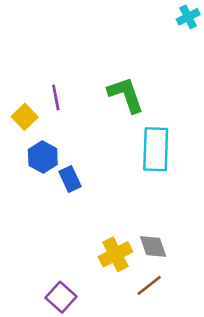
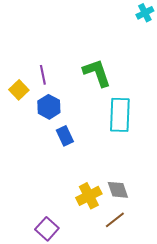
blue hexagon: (43, 157) -> (49, 107), moved
blue rectangle: (70, 179) -> (65, 136), moved

